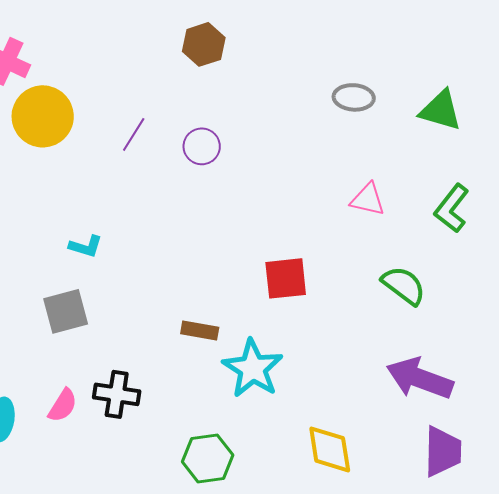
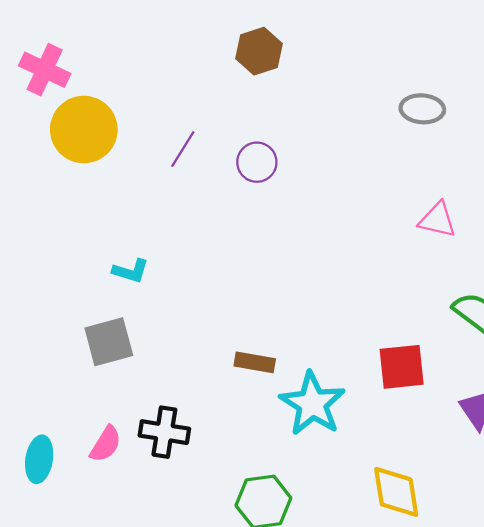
red square: (286, 278) -> (402, 367), moved

